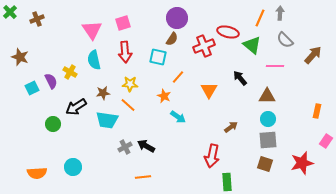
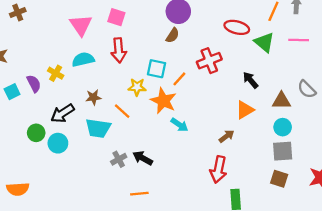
pink square: (123, 23) -> (116, 17), turned 35
gray semicircle: (285, 40) -> (307, 89), moved
red cross: (204, 46) -> (209, 61), moved
cyan square: (158, 57) -> (157, 69), moved
cyan semicircle: (94, 60) -> (83, 59), turned 90
pink line: (275, 66) -> (299, 40), moved
yellow star: (130, 84) -> (137, 87), moved
orange triangle: (209, 90) -> (245, 110), moved, turned 30
orange star: (164, 96) -> (163, 101), size x1.6
brown arrow: (231, 127) -> (226, 136), moved
cyan circle: (73, 167) -> (58, 143), moved

